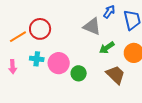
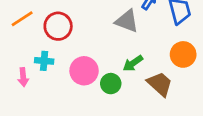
orange line: (18, 37) -> (22, 19), moved
green arrow: (107, 48) -> (133, 63), moved
cyan cross: (37, 59) -> (44, 61), moved

